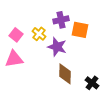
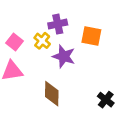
purple cross: (61, 20) -> (58, 24), moved
brown diamond: (65, 74) -> (52, 94), moved

